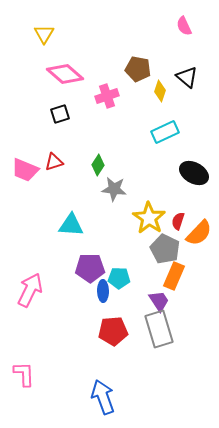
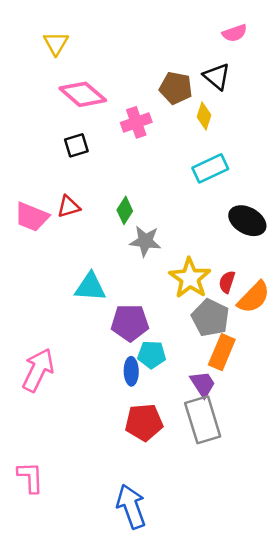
pink semicircle: (184, 26) -> (235, 33), turned -84
black triangle: (187, 77) -> (217, 76), moved
purple pentagon: (90, 268) -> (130, 323), moved

